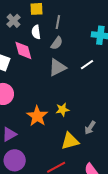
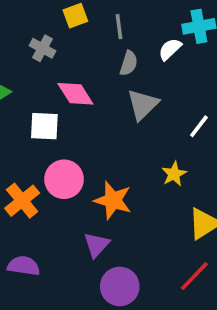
white semicircle: (36, 32) -> (170, 49), moved, turned 72
white line: (87, 65) -> (199, 126), moved
orange star: (37, 116) -> (113, 200), moved

